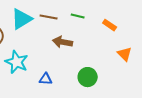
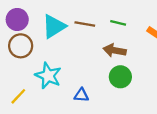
brown arrow: (63, 42) -> (115, 50), moved
green circle: (88, 77) -> (120, 77), moved

